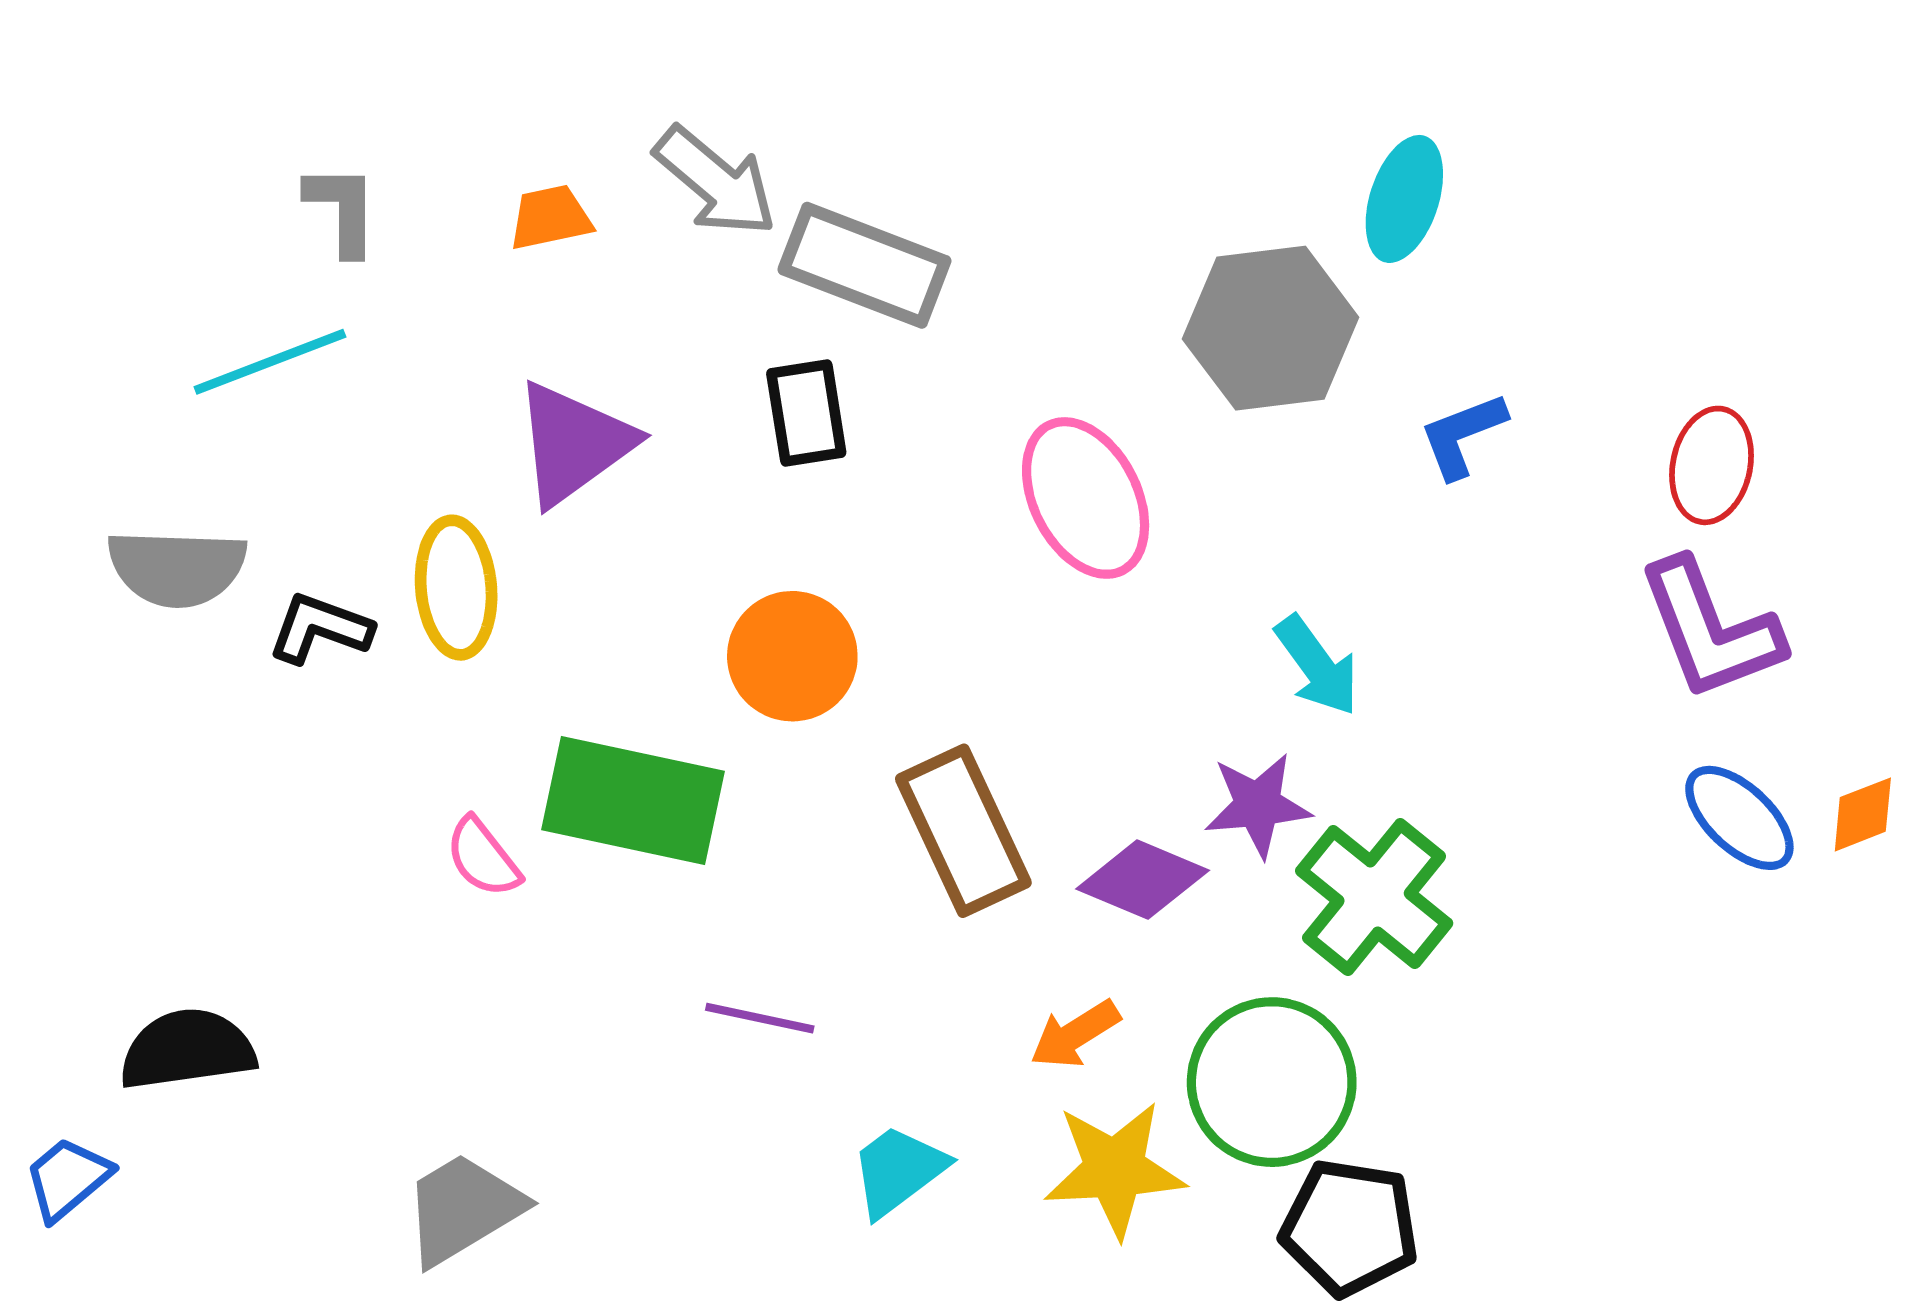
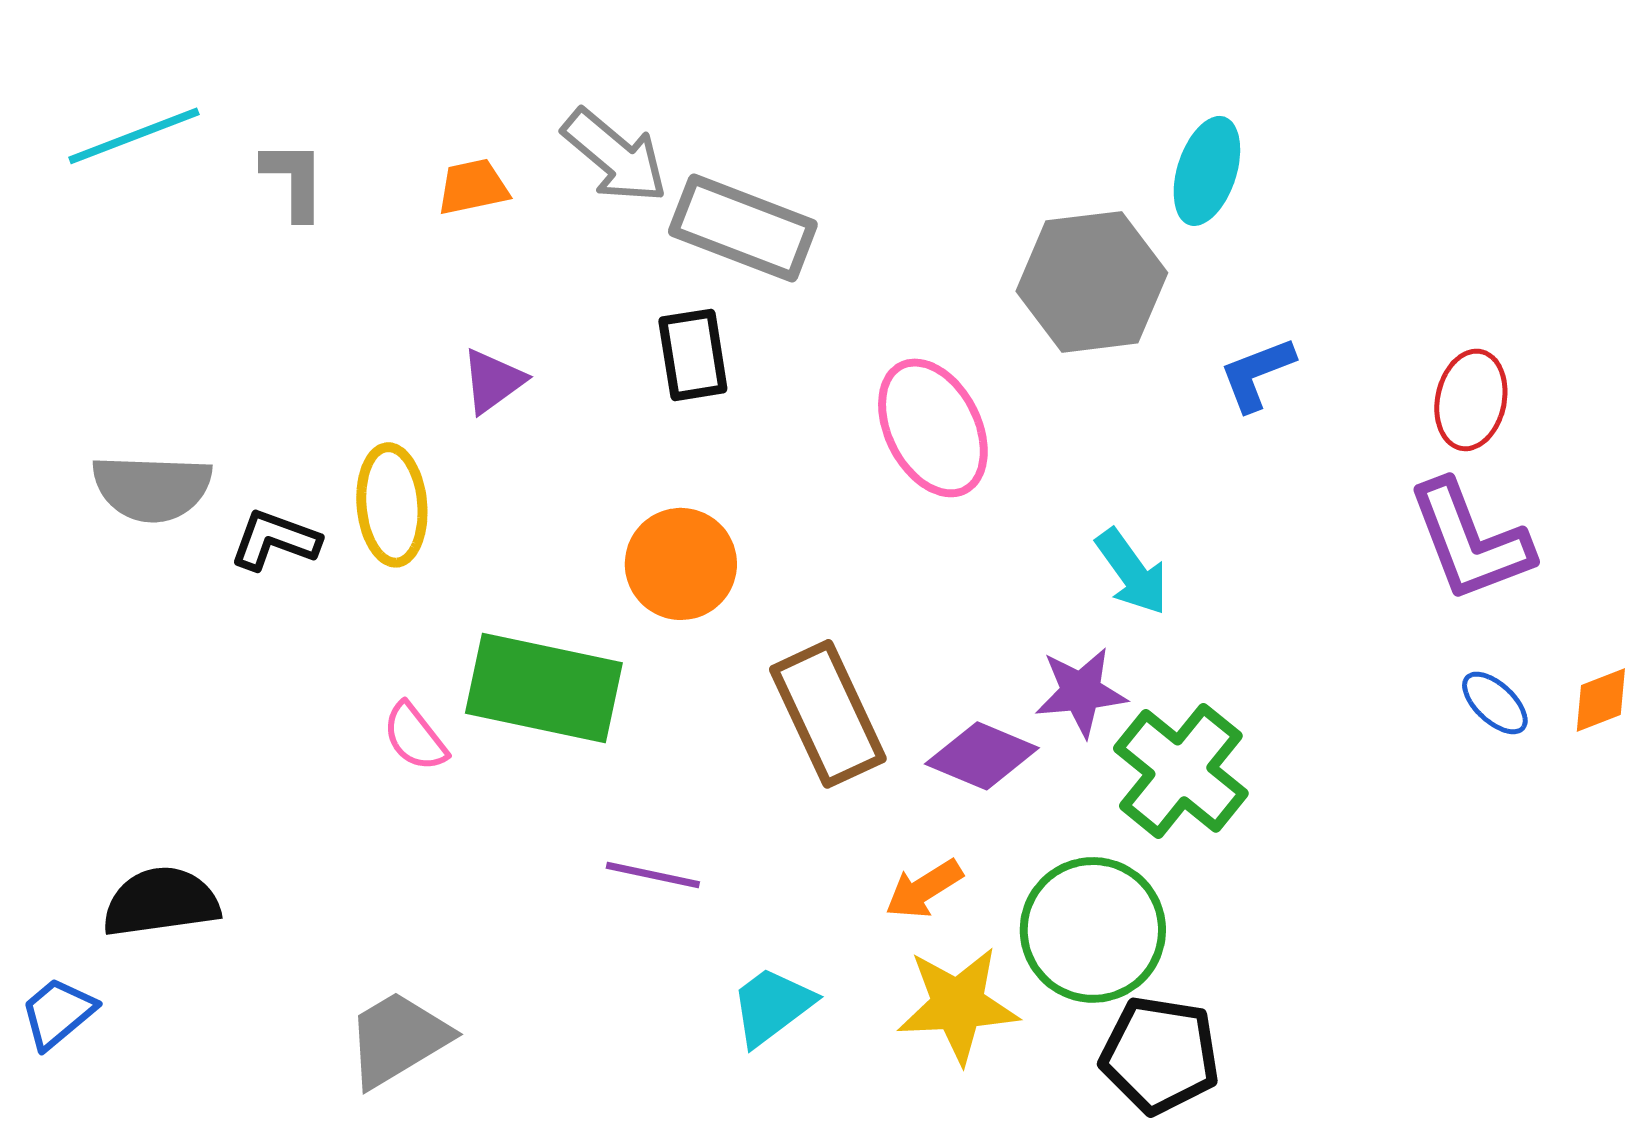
cyan line: (270, 362) -> (134, 136), moved
purple triangle: (574, 443) -> (493, 381), size x0.6
blue ellipse: (1739, 818) -> (1495, 703), size x0.7

